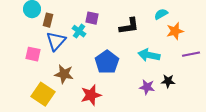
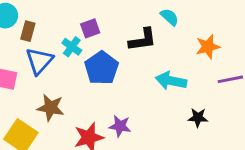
cyan semicircle: (161, 14) -> (170, 17), moved, turned 72
purple square: (92, 18) -> (90, 28), turned -32
blue pentagon: (107, 62) -> (102, 68), moved
purple star: (147, 87) -> (120, 126), moved

